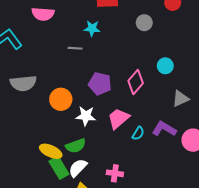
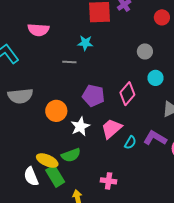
gray circle: (144, 23) -> (145, 51), moved
white star: (86, 116) -> (80, 126), turned -30
white semicircle: (78, 168) -> (31, 176), moved, turned -66

